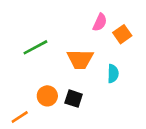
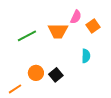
orange trapezoid: (80, 59) -> (58, 31), moved
black square: (74, 99) -> (56, 75), turned 32

